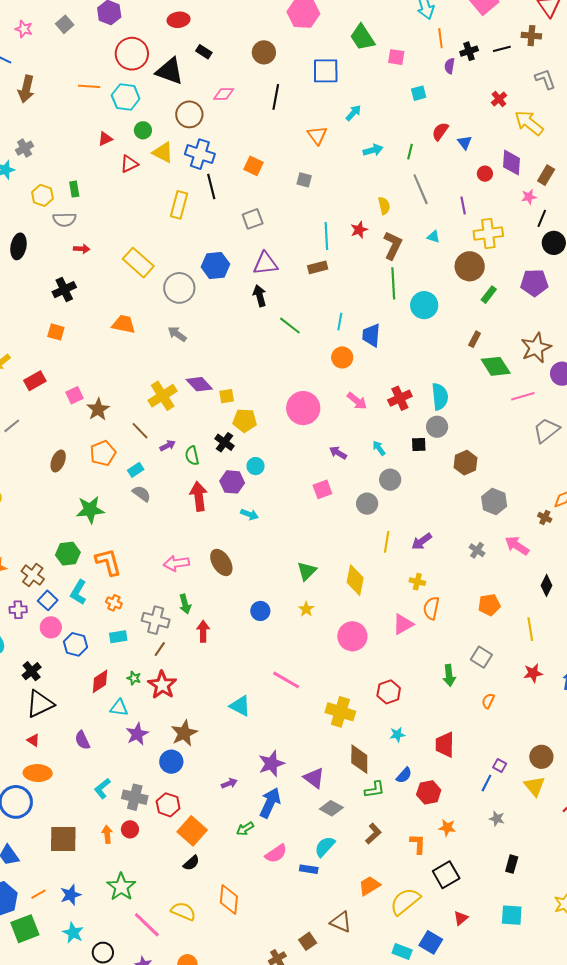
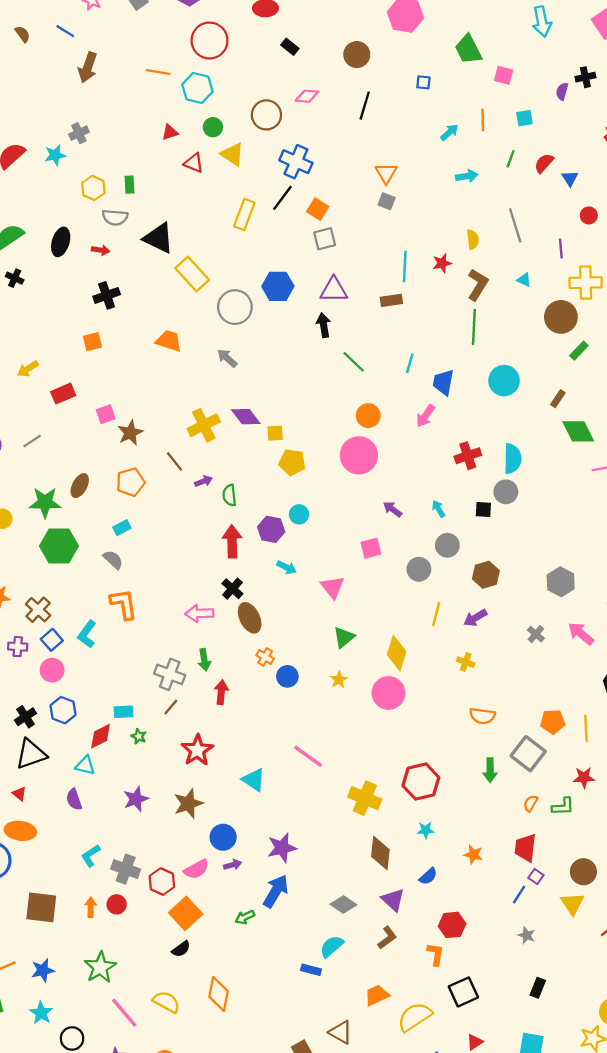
orange line: (440, 38) -> (483, 120), moved
black triangle: (170, 71) -> (159, 238), moved
blue square: (326, 71) -> (423, 82), size x0.5
orange triangle: (317, 135) -> (386, 173), moved
green line: (410, 152) -> (511, 159), moved
blue cross: (200, 154) -> (296, 162), moved
red triangle: (129, 164) -> (194, 163), turned 42
orange square: (253, 166) -> (318, 209), moved
black line: (211, 187) -> (282, 198), turned 45
red arrow: (82, 249) -> (101, 250), moved
cyan circle: (424, 305) -> (504, 381), moved
orange square: (56, 332) -> (92, 342), turned -36
orange circle: (342, 357) -> (368, 416), moved
pink arrow: (357, 401) -> (425, 416), moved, turned 80
black cross: (225, 442) -> (232, 589), moved
brown hexagon: (466, 463) -> (486, 575), moved
cyan rectangle: (136, 470) -> (122, 528), moved
gray semicircle: (142, 494) -> (113, 560), moved
green star: (90, 510) -> (45, 502), moved
green hexagon: (68, 554) -> (59, 546), moved, size x1.4
orange cross: (114, 603) -> (265, 657), moved
orange pentagon: (489, 605) -> (553, 722), moved
orange semicircle: (431, 608) -> (482, 716), moved, turned -100
pink triangle: (403, 624) -> (332, 587), moved, turned -45
pink circle: (352, 636) -> (388, 693), moved
cyan rectangle: (118, 637) -> (123, 712), moved
blue hexagon: (76, 644) -> (63, 710), moved
gray square: (481, 657) -> (528, 754), size x1.4
red star: (162, 685) -> (197, 750), moved
red hexagon: (389, 692) -> (421, 782), size x1.4
cyan triangle: (119, 708) -> (85, 765), moved
red trapezoid: (445, 745) -> (525, 848), moved
blue circle: (171, 762) -> (223, 837), moved
purple triangle: (314, 778) -> (393, 900), moved
green L-shape: (375, 790) -> (563, 806), moved
red hexagon: (429, 792) -> (452, 925), moved
orange star: (447, 828) -> (473, 855), moved
pink semicircle: (276, 854) -> (196, 869), moved

